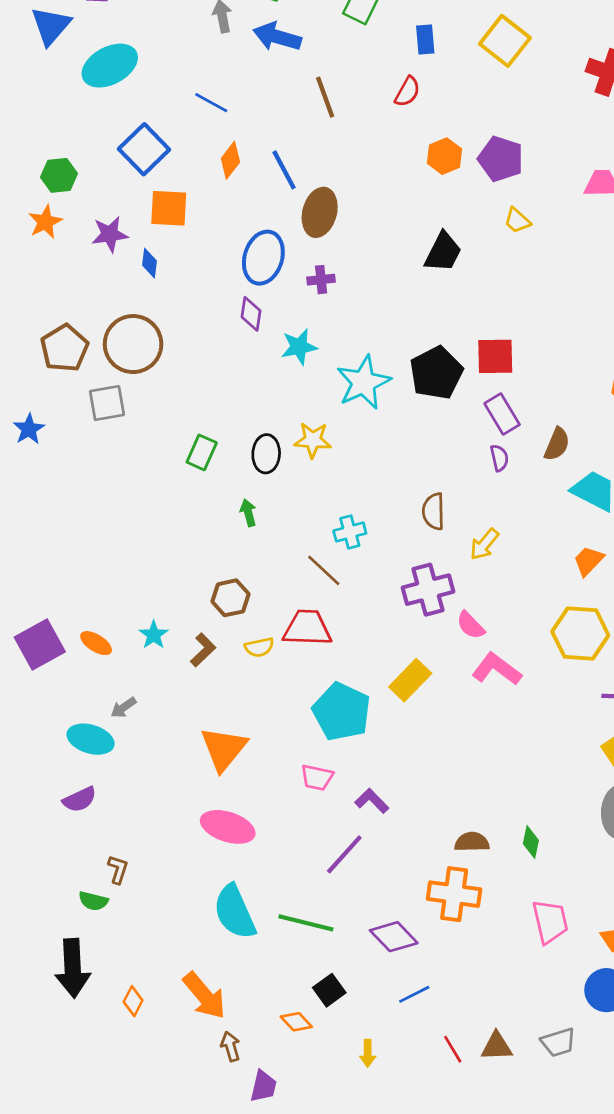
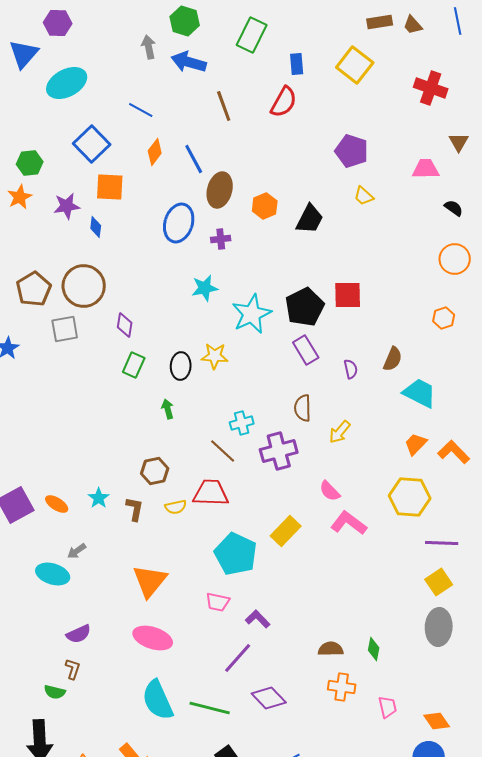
red semicircle: (407, 92) -> (284, 102), size x1.4
orange hexagon: (444, 156) -> (265, 206), moved
purple diamond: (251, 314) -> (125, 325), moved
purple rectangle: (502, 414) -> (306, 350), moved
purple cross: (428, 590) -> (279, 451), moved
brown L-shape: (203, 650) -> (135, 509), turned -35
purple semicircle: (80, 799) -> (79, 634), moved
orange cross: (454, 894) -> (342, 687), moved, size x0.7
pink trapezoid: (550, 922) -> (388, 707), size x0.7
purple diamond: (394, 937) -> (269, 698), moved

